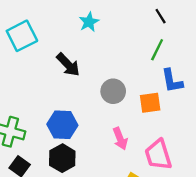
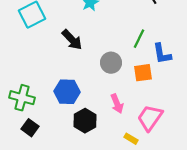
green line: (157, 50) -> (139, 39), moved
pink trapezoid: (158, 155) -> (150, 118), turned 52
black hexagon: (62, 158) -> (85, 121), moved

